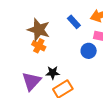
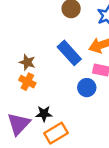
blue rectangle: (74, 22) -> (69, 53), size x1.5
brown star: (39, 30) -> (27, 62), size x0.6

